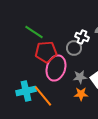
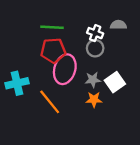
green line: (34, 32) -> (52, 27), moved, turned -30
gray circle: (74, 48) -> (95, 48), moved
cyan cross: (26, 91) -> (17, 83), moved

